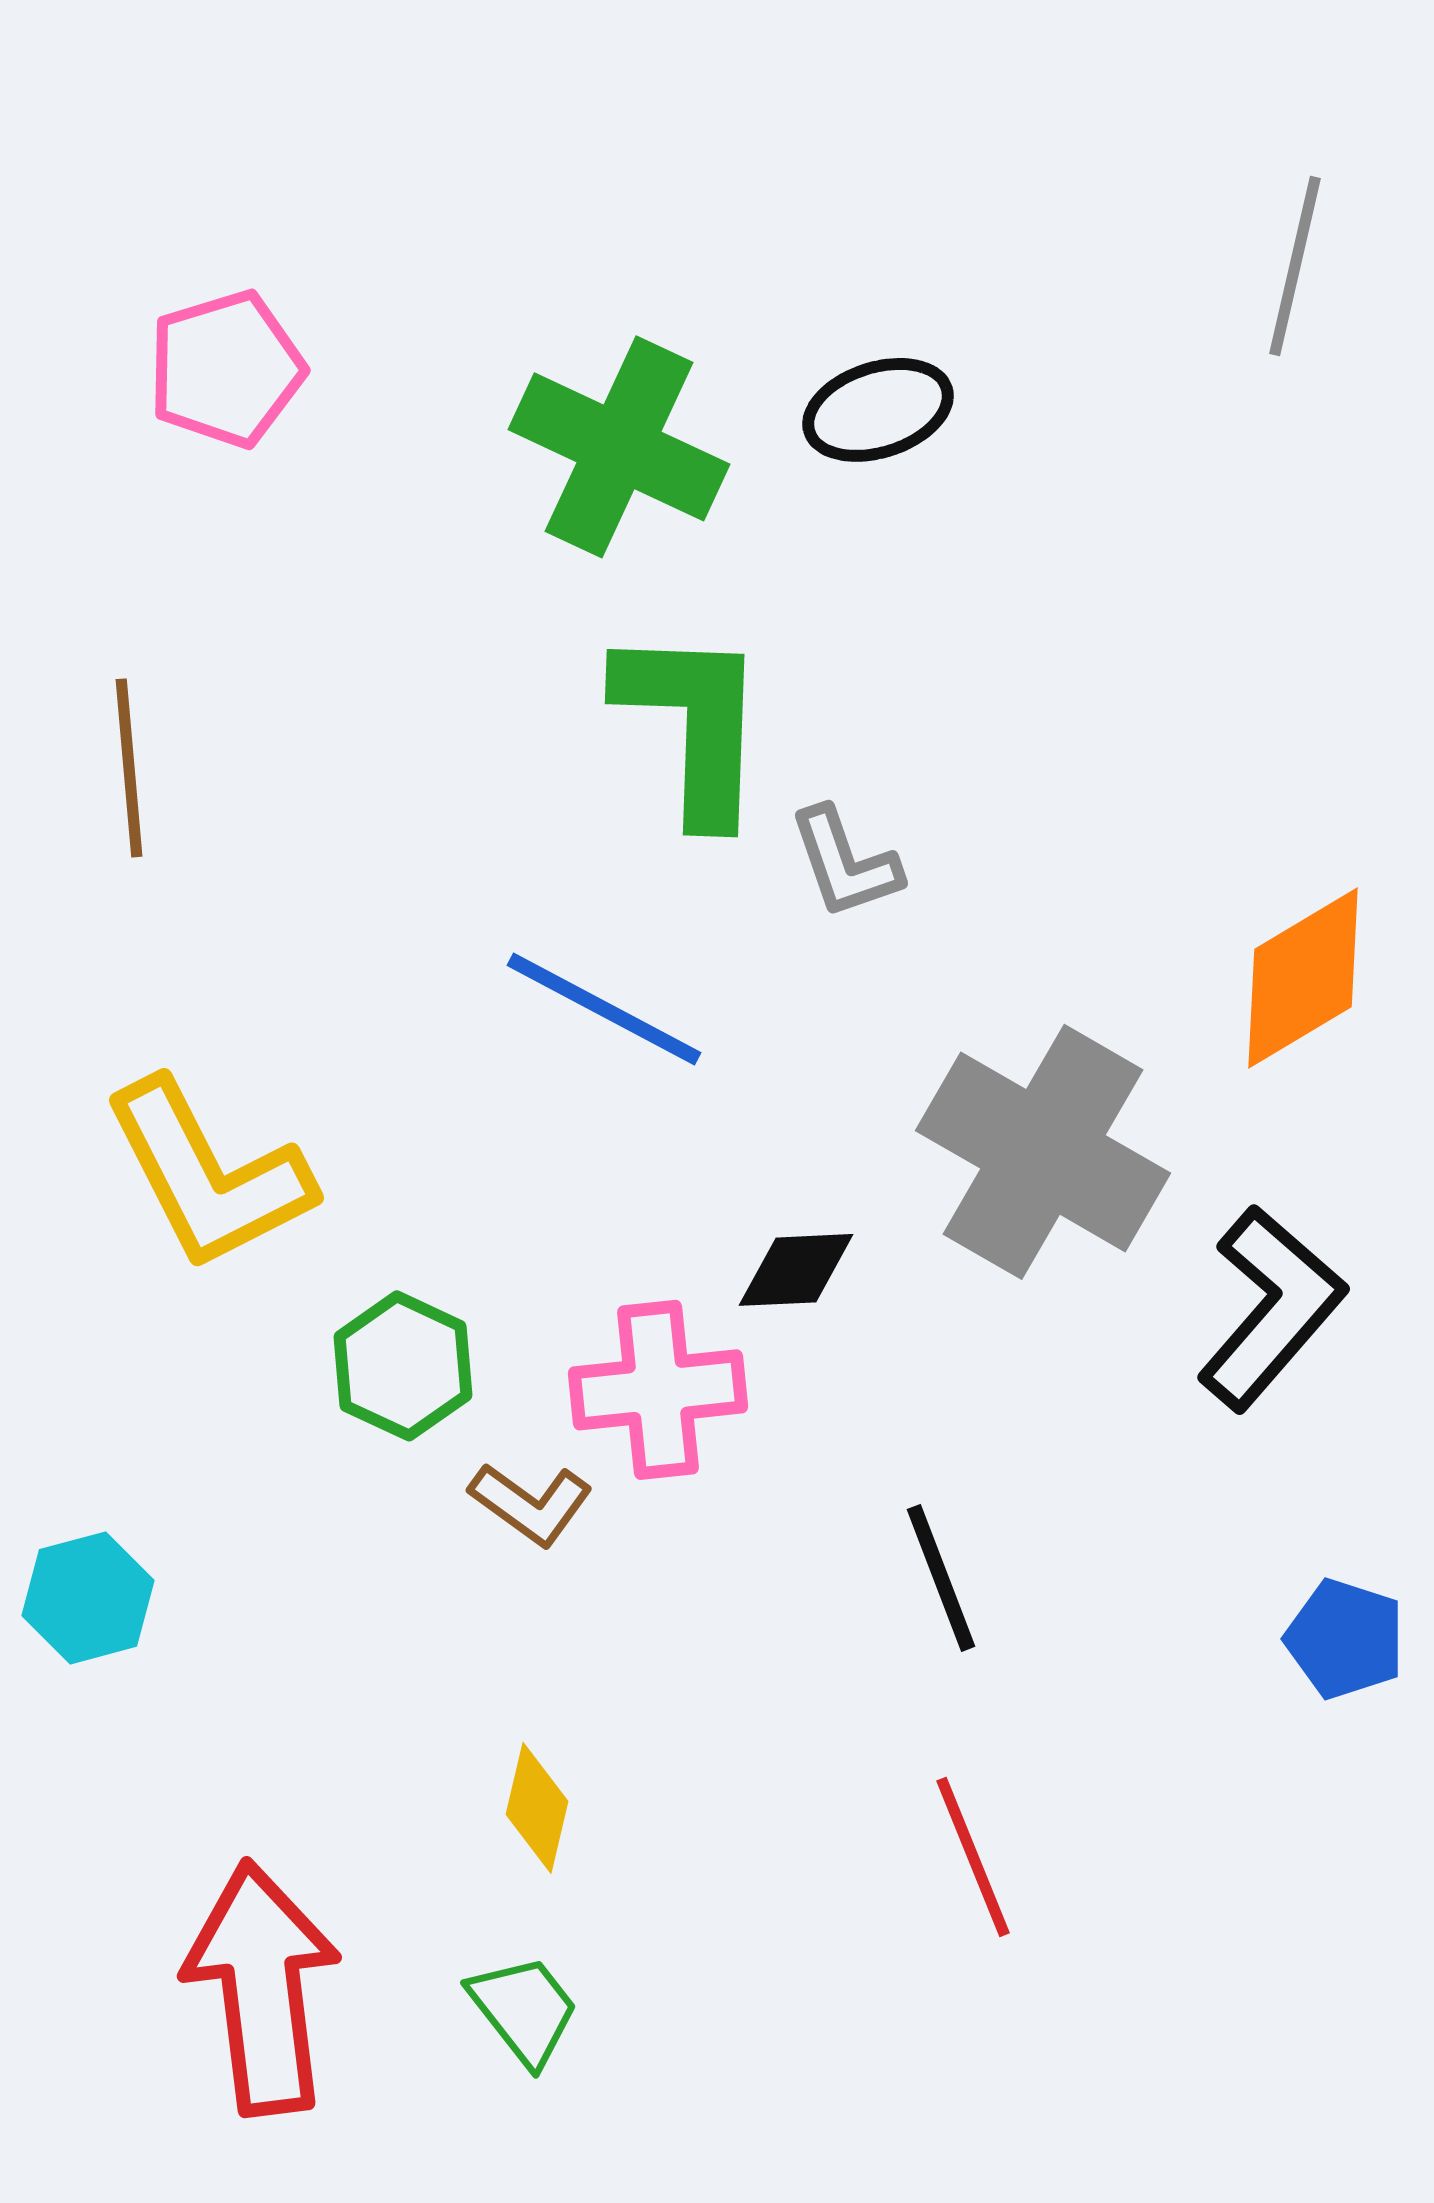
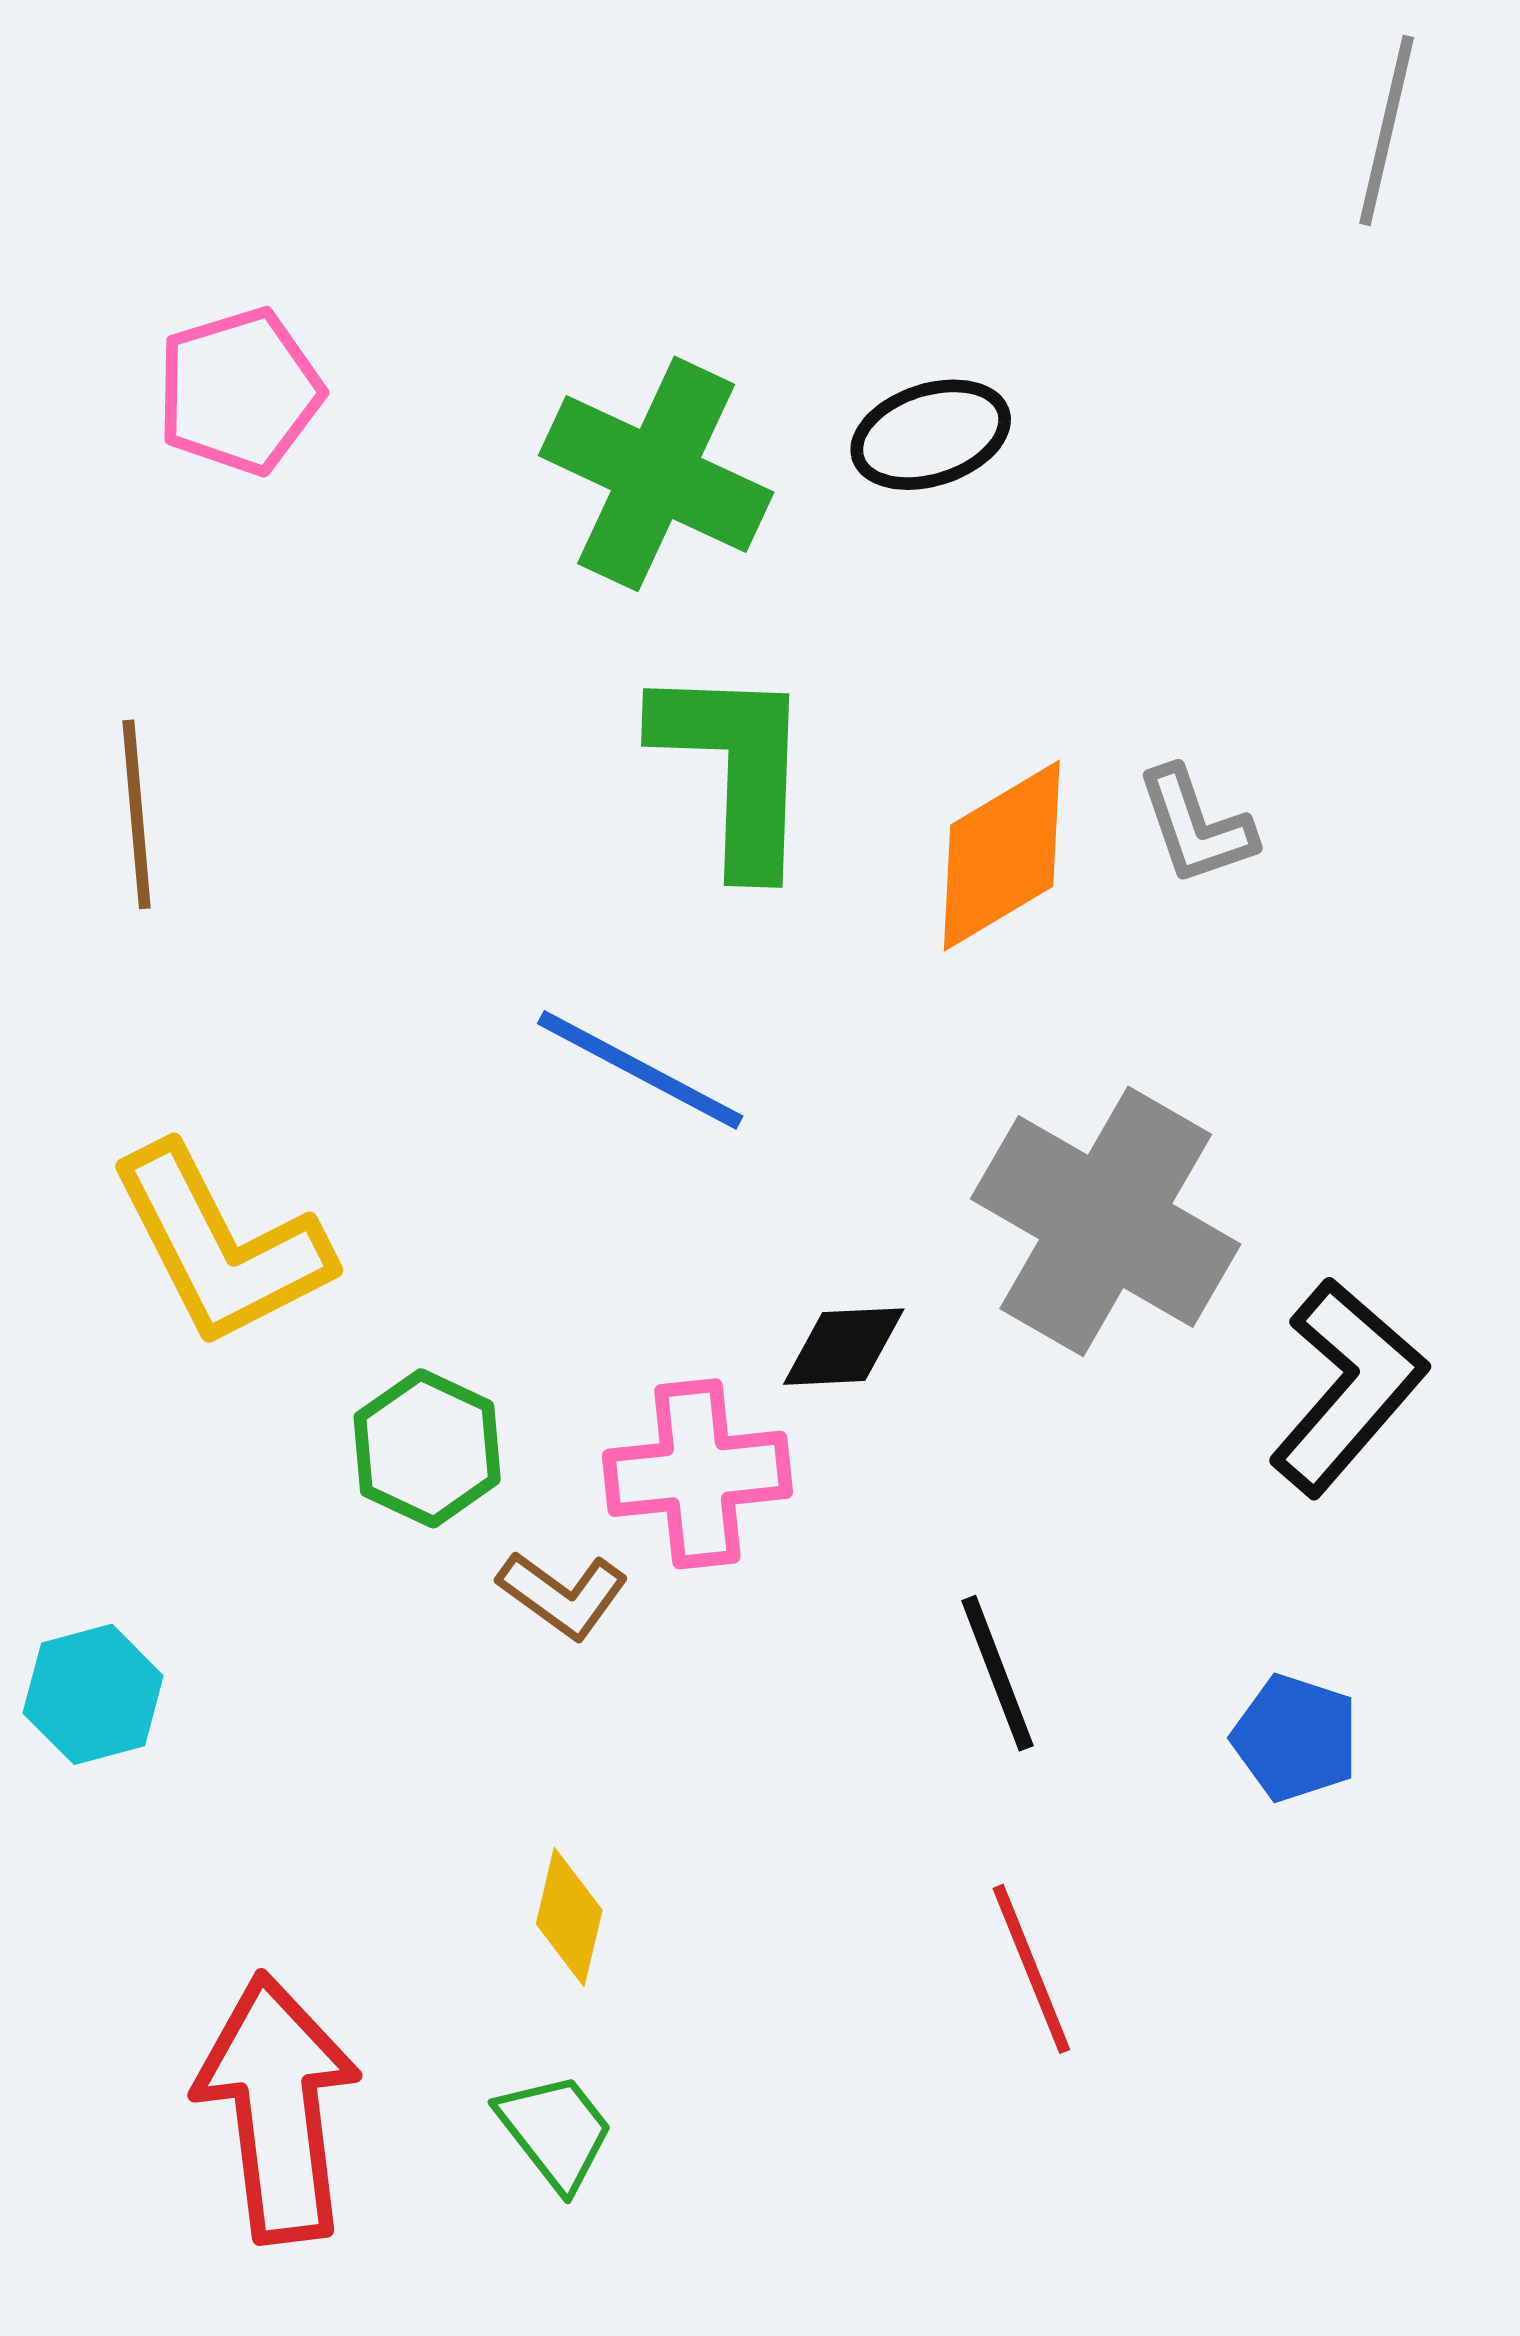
gray line: (1295, 266) -> (1387, 130), moved
gray L-shape: (845, 863) -> (1196, 826), moved
orange diamond: (1303, 978) -> (1002, 856), moved
blue pentagon: (1345, 1639) -> (1295, 1738), moved

